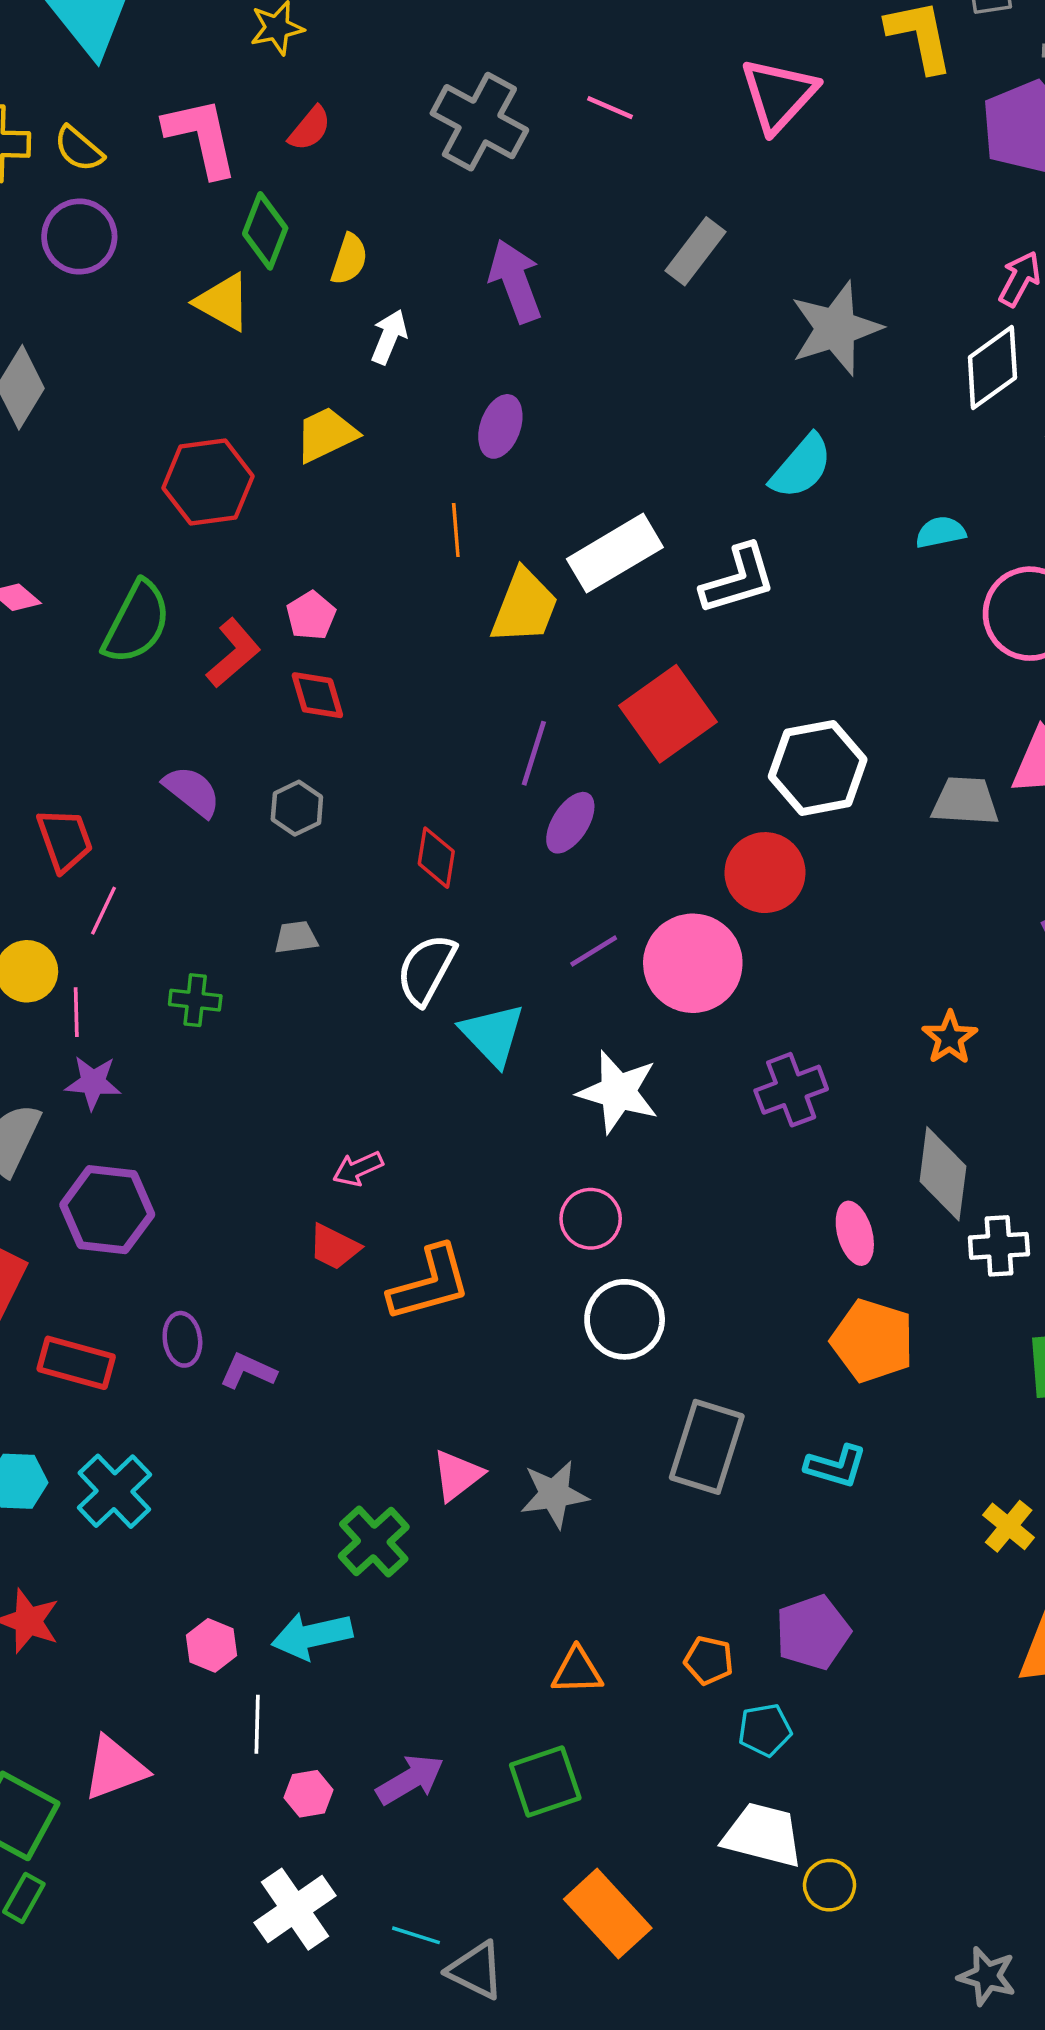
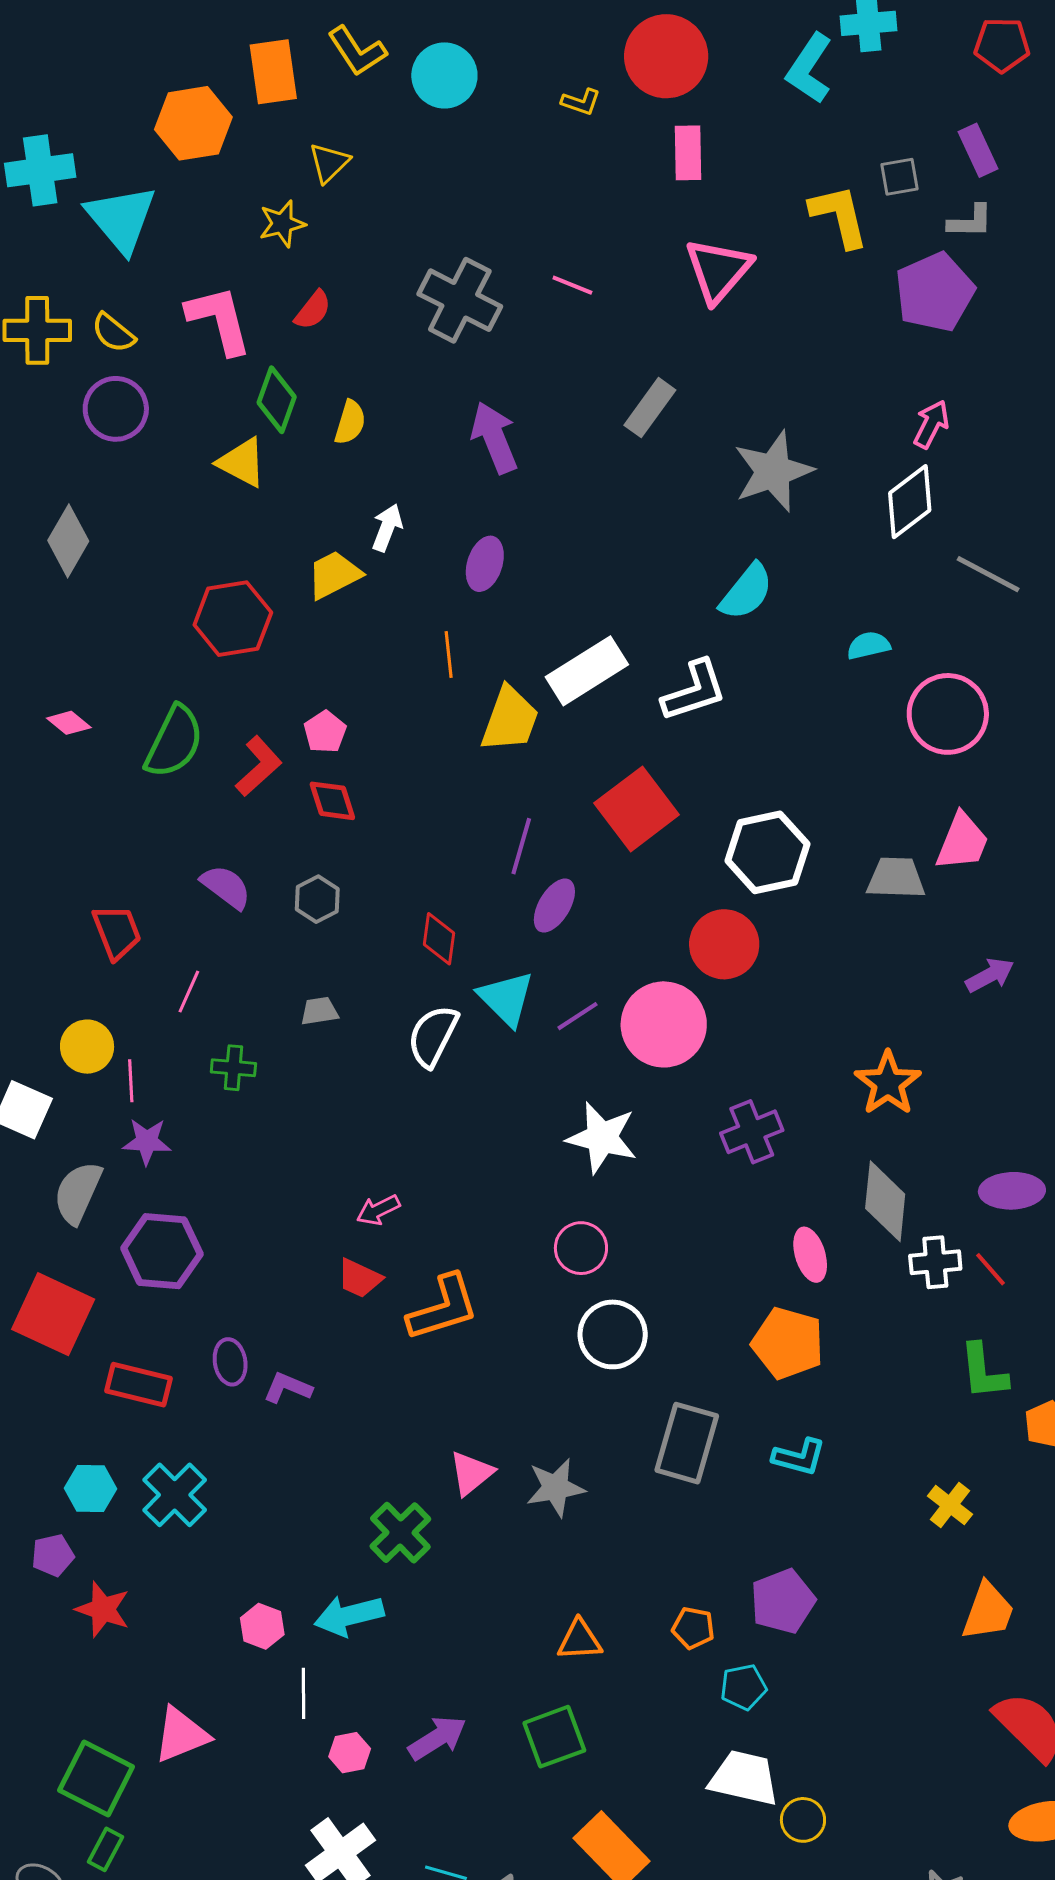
white arrow: (389, 337) -> (387, 528), moved
pink line: (103, 911) -> (189, 992), moved
cyan triangle: (493, 1035) -> (506, 998), moved
orange star: (950, 1038) -> (888, 1083), size x1.4
orange pentagon: (873, 1341) -> (788, 1343), moved

